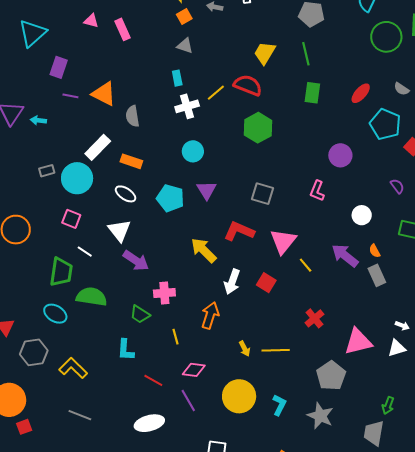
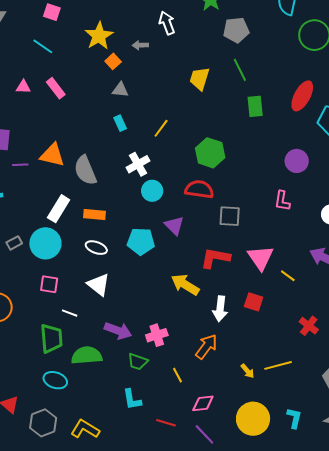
red semicircle: (248, 85) -> (199, 189), moved
red ellipse: (361, 93) -> (302, 96), size x1.4
white cross: (187, 106) -> (138, 164), moved
gray semicircle: (133, 116) -> (85, 170), size x1.4
purple arrow: (136, 261) -> (118, 331), moved
orange arrow: (210, 315) -> (206, 347), turned 32

